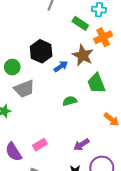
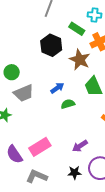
black hexagon: (41, 51) -> (51, 45), moved
blue arrow: (61, 66) -> (57, 88), moved
pink rectangle: (40, 145) -> (40, 147), size x1.5

